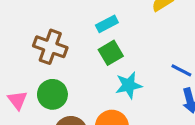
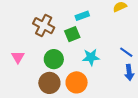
green square: (111, 53) -> (72, 34), moved
green circle: (52, 94) -> (54, 59), moved

